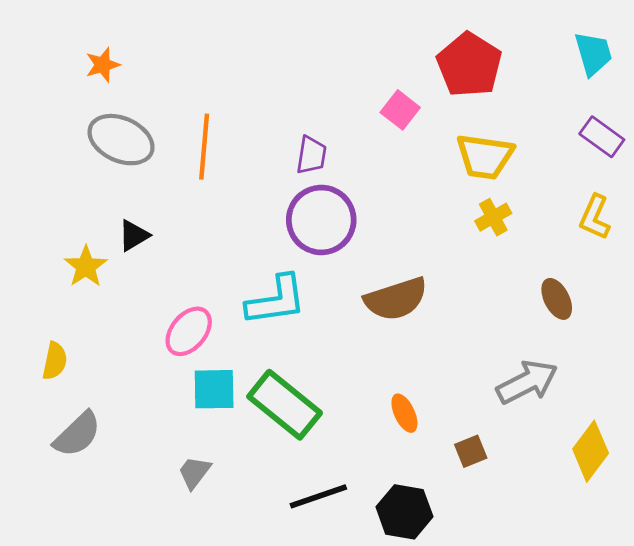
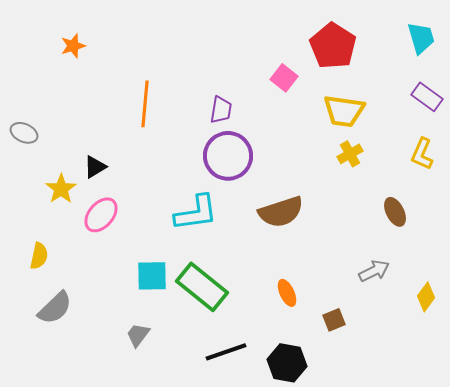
gray ellipse: (121, 140) -> (24, 133), moved, size x0.6
pink ellipse: (189, 331) -> (101, 215), moved
gray arrow: (527, 382) -> (374, 271), size x0.7
yellow diamond: (591, 451) -> (426, 297), moved, size x0.7

